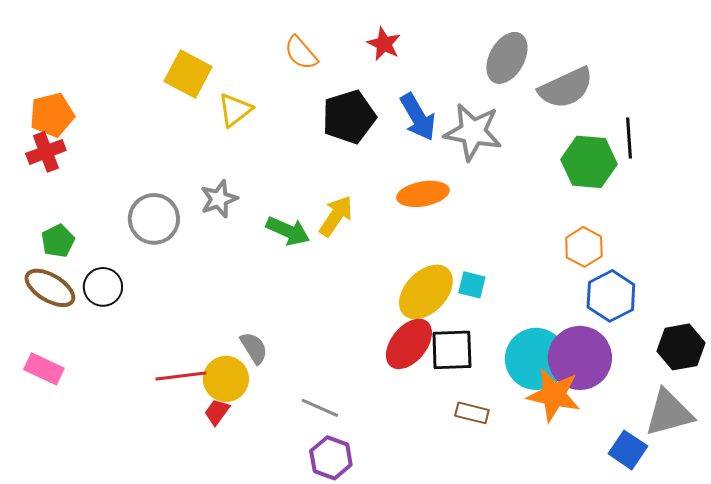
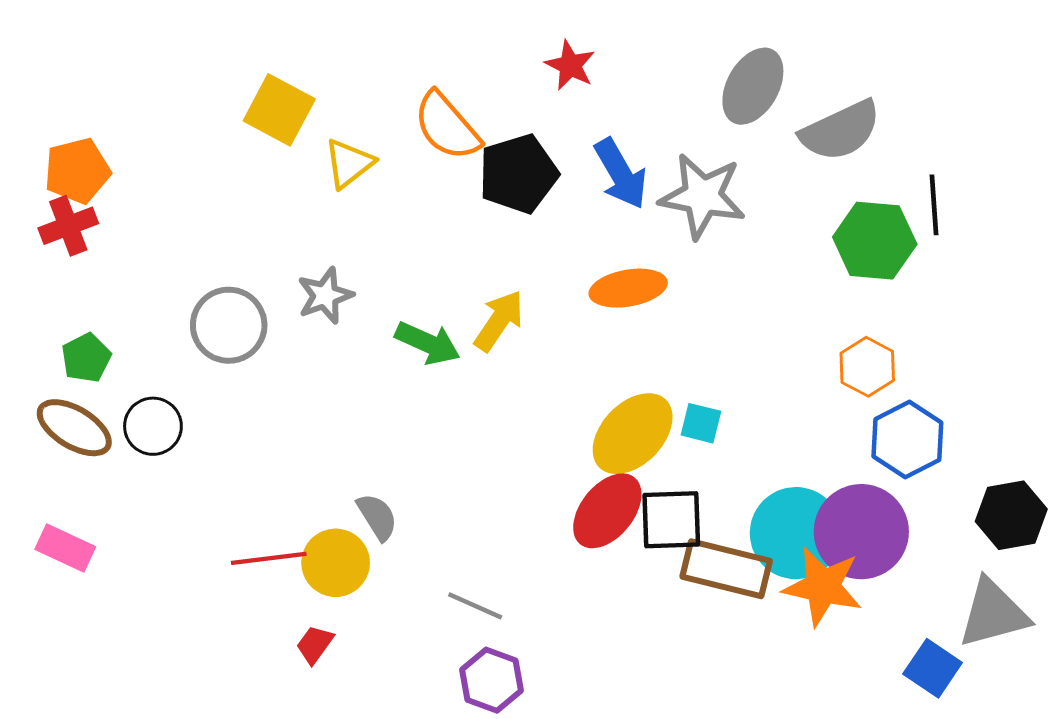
orange semicircle: (301, 53) -> (447, 126), moved, size x1.4
red trapezoid: (217, 412) -> (315, 644), moved
brown rectangle: (472, 413) -> (726, 569), moved, size x1.8

